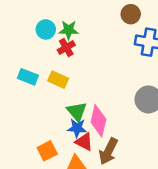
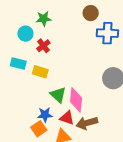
green star: (69, 30) -> (44, 19), moved
cyan rectangle: (28, 77) -> (18, 64), moved
blue star: (77, 128) -> (45, 115), moved
brown arrow: (108, 151) -> (87, 123), turned 55

